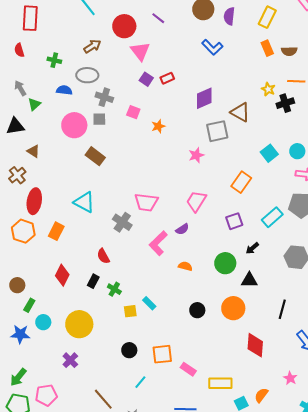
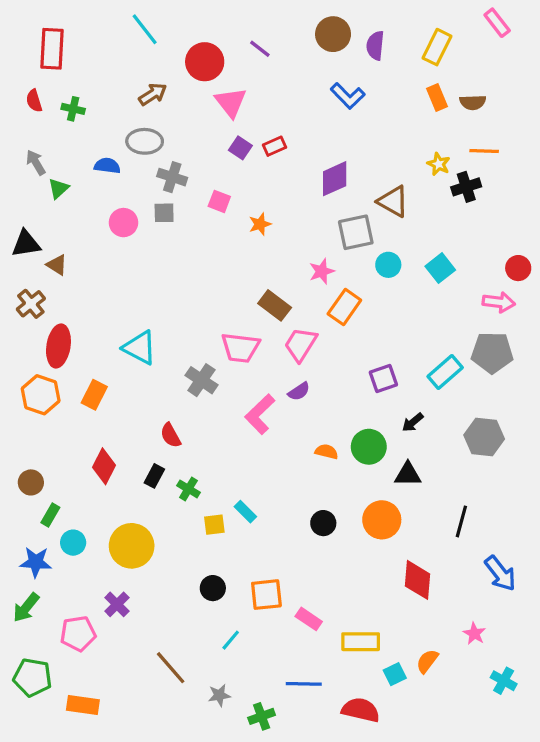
green cross: (54, 60) -> (73, 109), moved
pink circle: (74, 125) -> (123, 223), size x0.7
black triangle: (15, 126) -> (26, 244), moved
cyan circle: (297, 151) -> (388, 265), moved
brown rectangle: (95, 156) -> (275, 305), moved
orange rectangle: (241, 182) -> (344, 307), moved
pink trapezoid: (196, 201) -> (301, 344), moved
orange semicircle: (185, 266) -> (327, 452), moved
green arrow: (18, 377) -> (26, 608), moved
pink pentagon: (46, 395) -> (78, 634), moved

